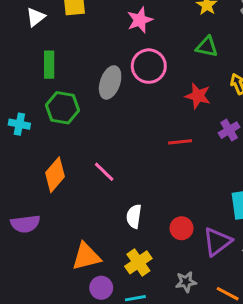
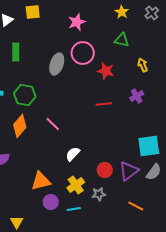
red star: (198, 96) -> (106, 71), moved
green hexagon: (62, 108) -> (25, 95), moved
white semicircle: (134, 216) -> (73, 154), turned 35
red circle: (181, 228) -> (105, 170), moved
gray star: (186, 282) -> (99, 194), moved

